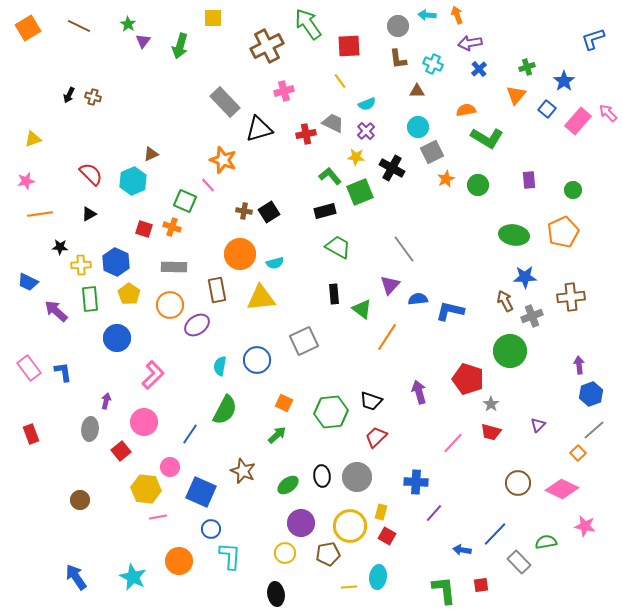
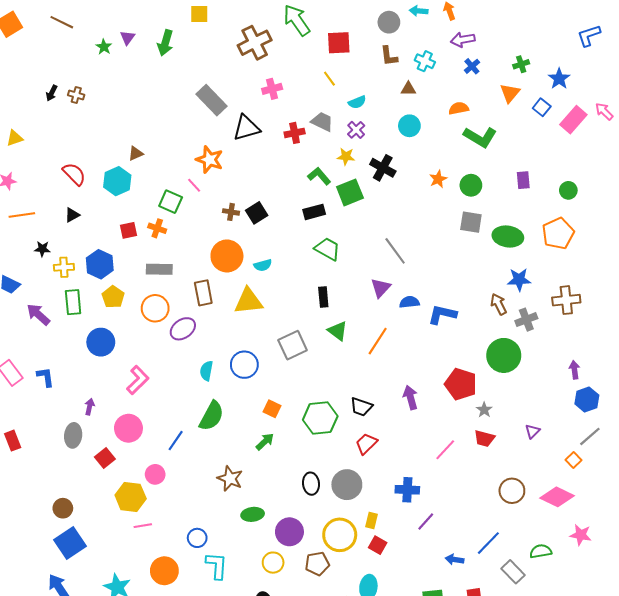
green star: (128, 24) -> (104, 47), moved
gray square: (432, 152) -> (471, 222), moved, turned 35
red square: (144, 229) -> (128, 230), turned -30
green triangle: (362, 309) -> (338, 331), moved
green ellipse: (288, 485) -> (253, 514), moved, turned 30
blue square: (201, 492) -> (70, 543), moved, turned 32

